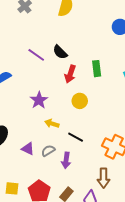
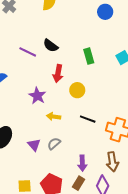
red arrow: (70, 74) -> (58, 73), moved
black line: (76, 137) -> (88, 119), moved
purple triangle: (28, 149) -> (34, 145), turned 32
purple arrow: (66, 160) -> (82, 163), moved

